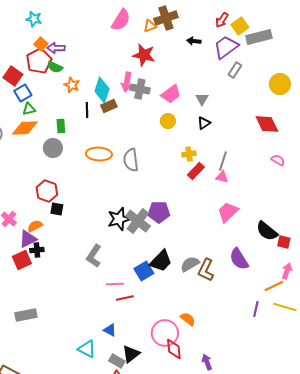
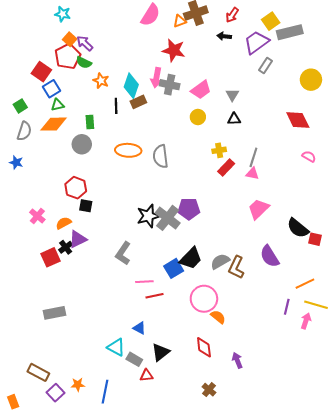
red arrow: (222, 20) -> (232, 15), moved
purple arrow: (56, 48) -> (85, 43), turned 42
black triangle: (204, 123) -> (234, 119), turned 32
purple triangle: (28, 239) -> (78, 239), moved
black cross: (37, 250) -> (66, 247), turned -32
pink arrow: (287, 271) -> (306, 321), moved
pink circle: (165, 333) -> (204, 299), moved
gray rectangle: (117, 361) -> (134, 359), moved

